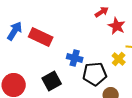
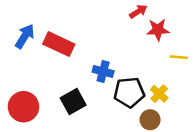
red star: (117, 26) -> (158, 30), turned -30
yellow cross: (119, 59) -> (159, 94), moved

